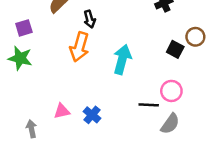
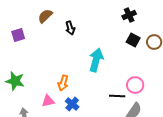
orange arrow: (79, 47) -> (63, 83), moved, size x0.7
black square: (175, 49) -> (133, 40), moved
green star: (20, 58) -> (15, 81), moved

